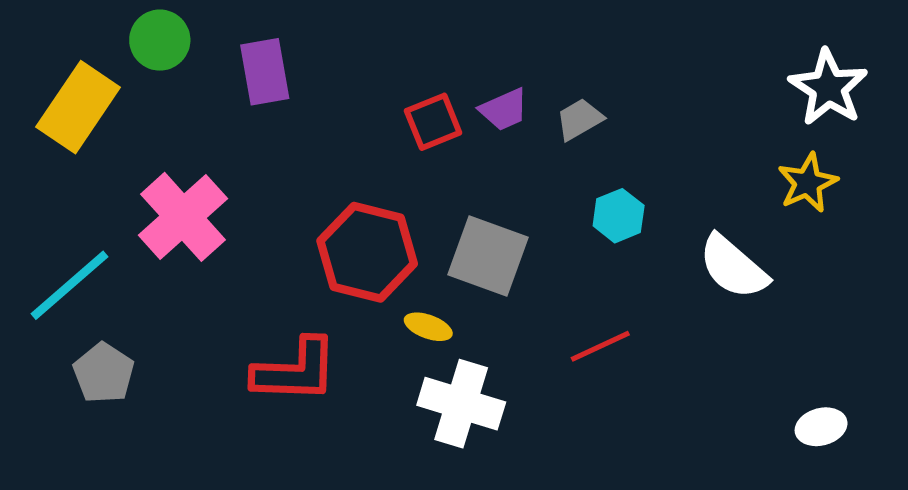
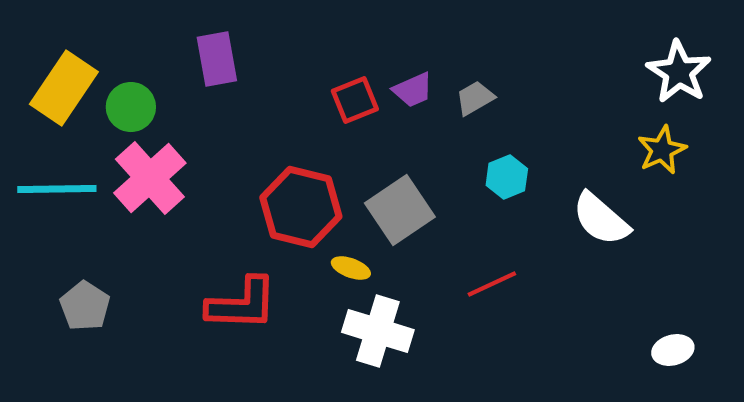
green circle: (160, 40) -> (131, 107), moved
gray square: (488, 256) -> (400, 210), turned 36
cyan line: (70, 285) -> (57, 189), moved, turned 40

